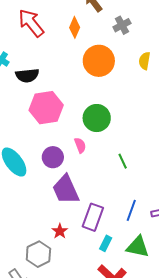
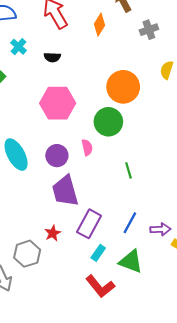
orange circle: (99, 61) -> (123, 87), moved
black semicircle: (27, 75) -> (52, 57), moved, size x0.7

